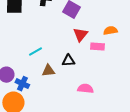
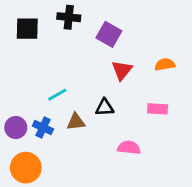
pink rectangle: (97, 47) -> (158, 109), moved
blue cross: (22, 84) -> (43, 127), moved

